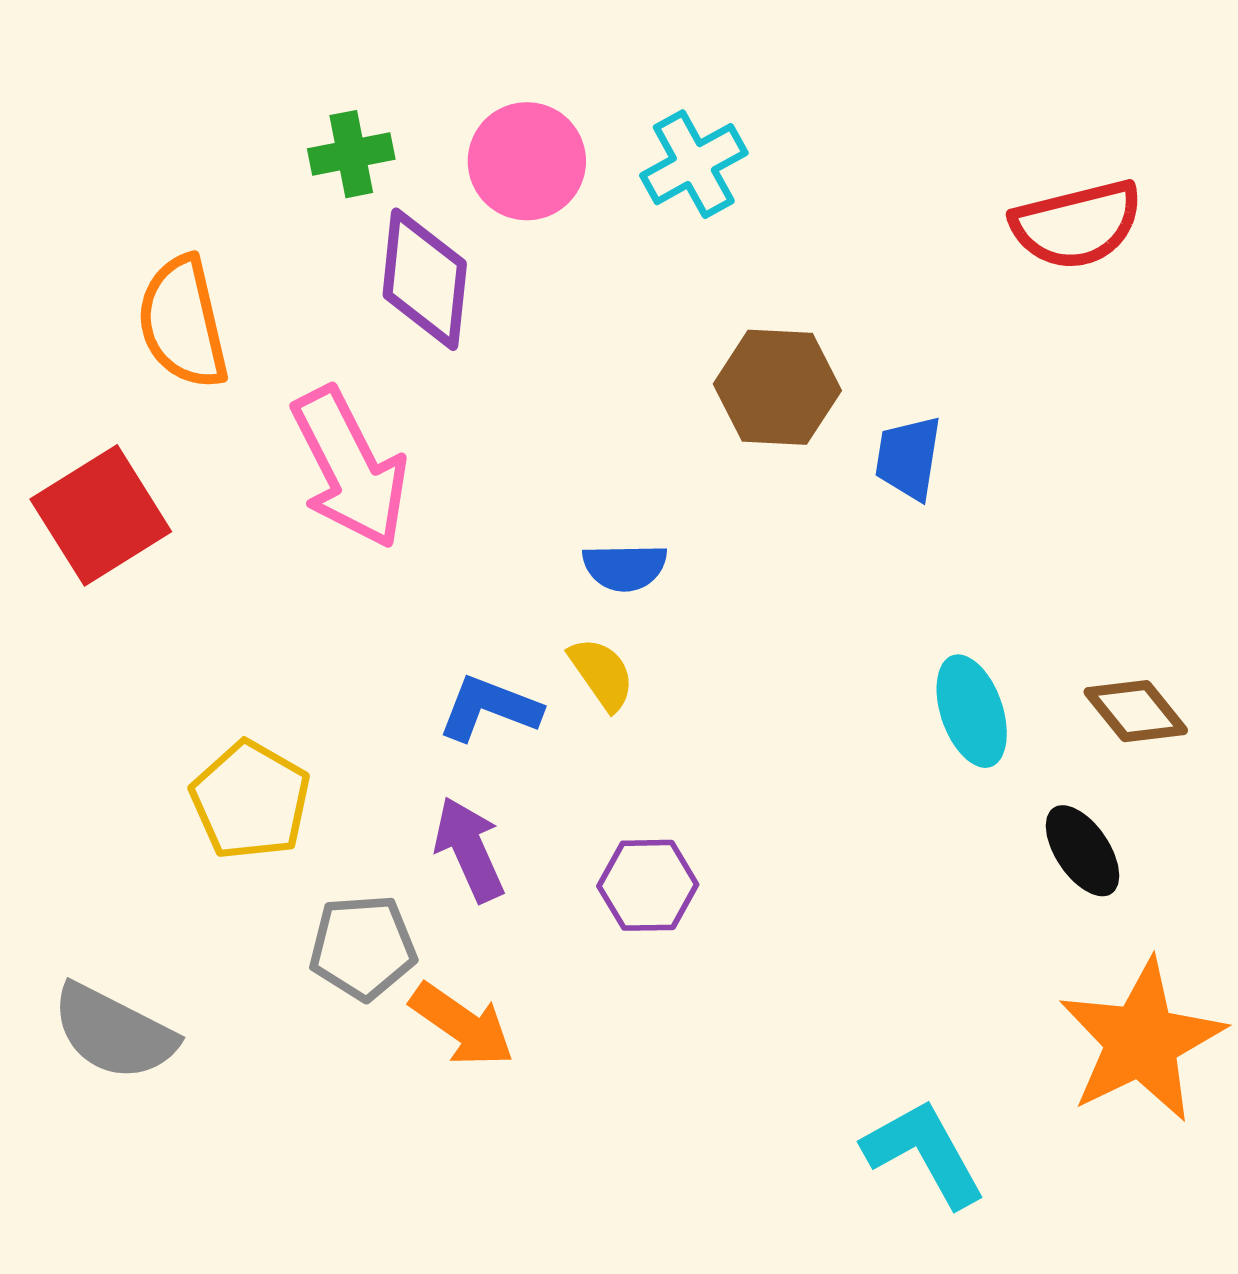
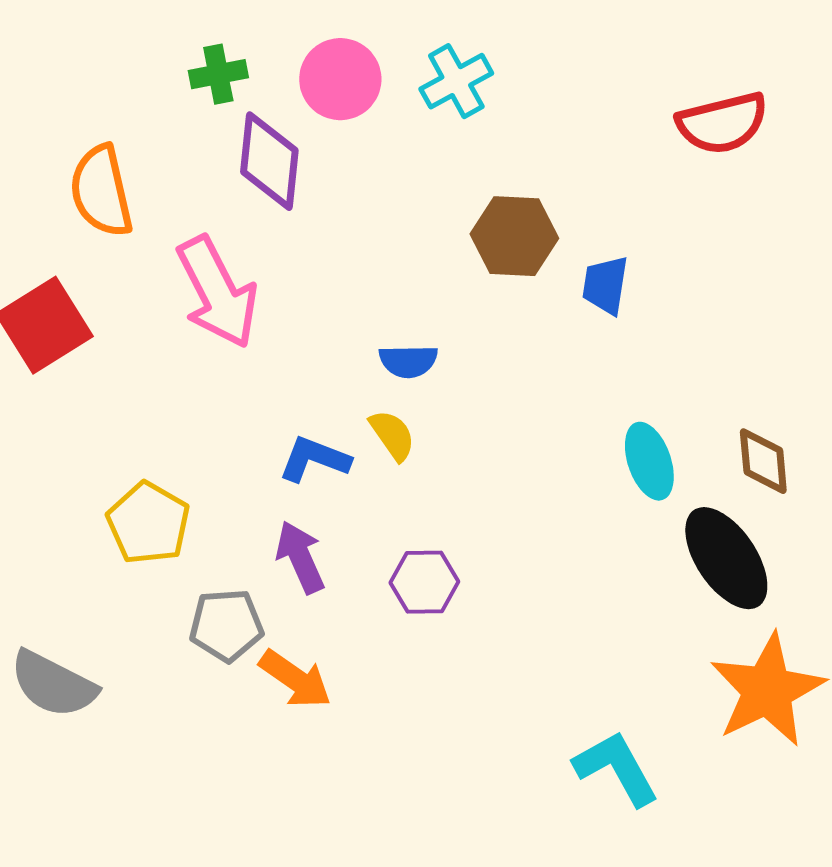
brown diamond: (1136, 711) -> (763, 461), turned 34
black ellipse: (1083, 851) -> (726, 558), size x1.6

